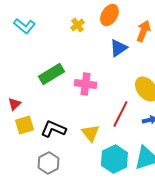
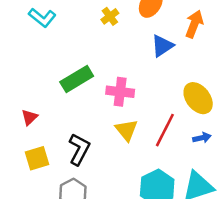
yellow square: (24, 125) -> (37, 158), moved
black L-shape: (53, 129) -> (79, 149), turned 95
yellow triangle: (90, 133) -> (127, 130), moved

